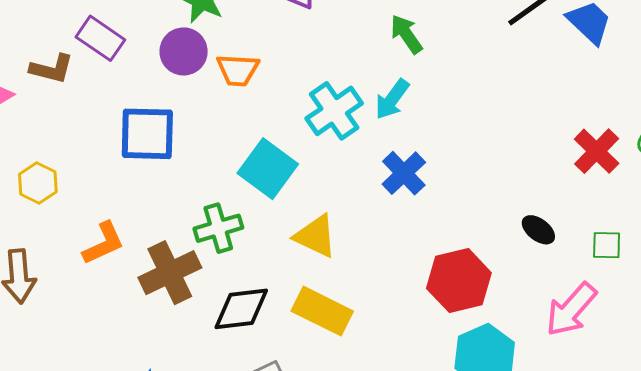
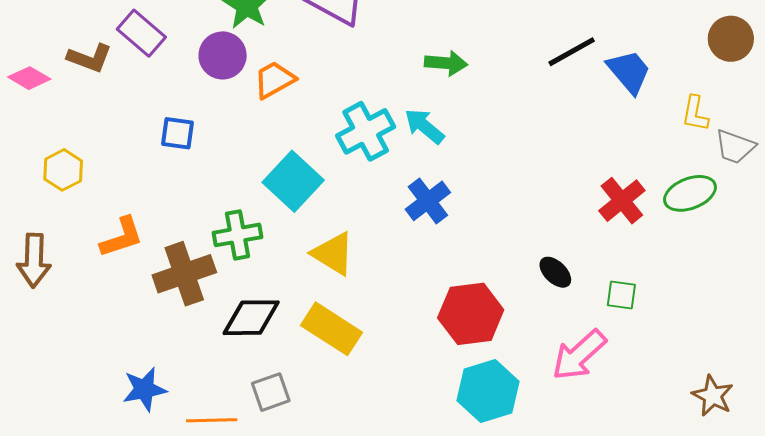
green arrow: (406, 34) -> (446, 63), turned 123
orange trapezoid: (238, 70) -> (274, 80), turned 141
cyan arrow: (392, 99) -> (424, 126), turned 87
blue square: (147, 134) -> (177, 133), size x0.6

